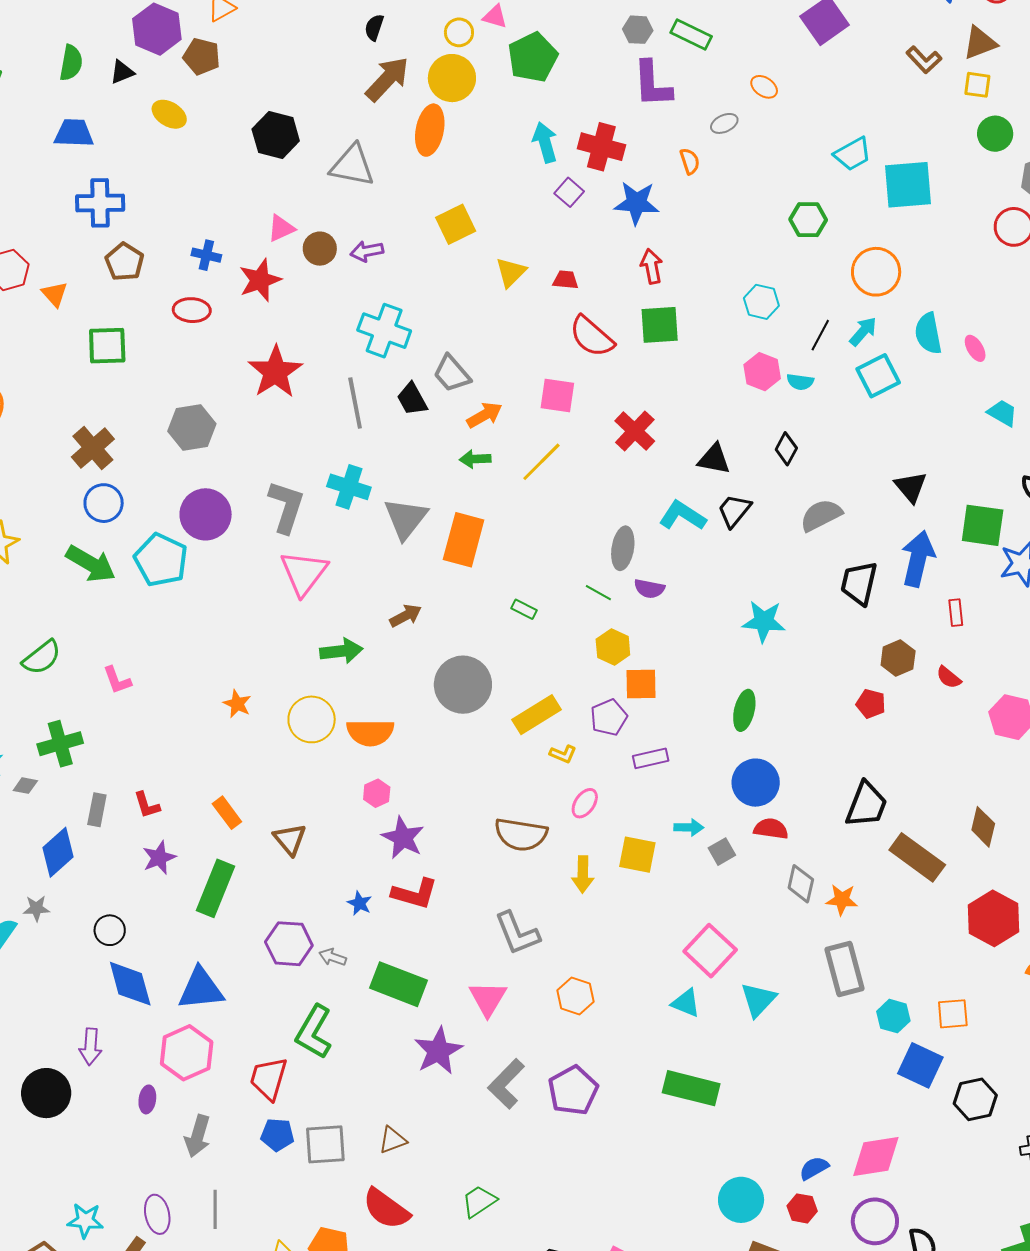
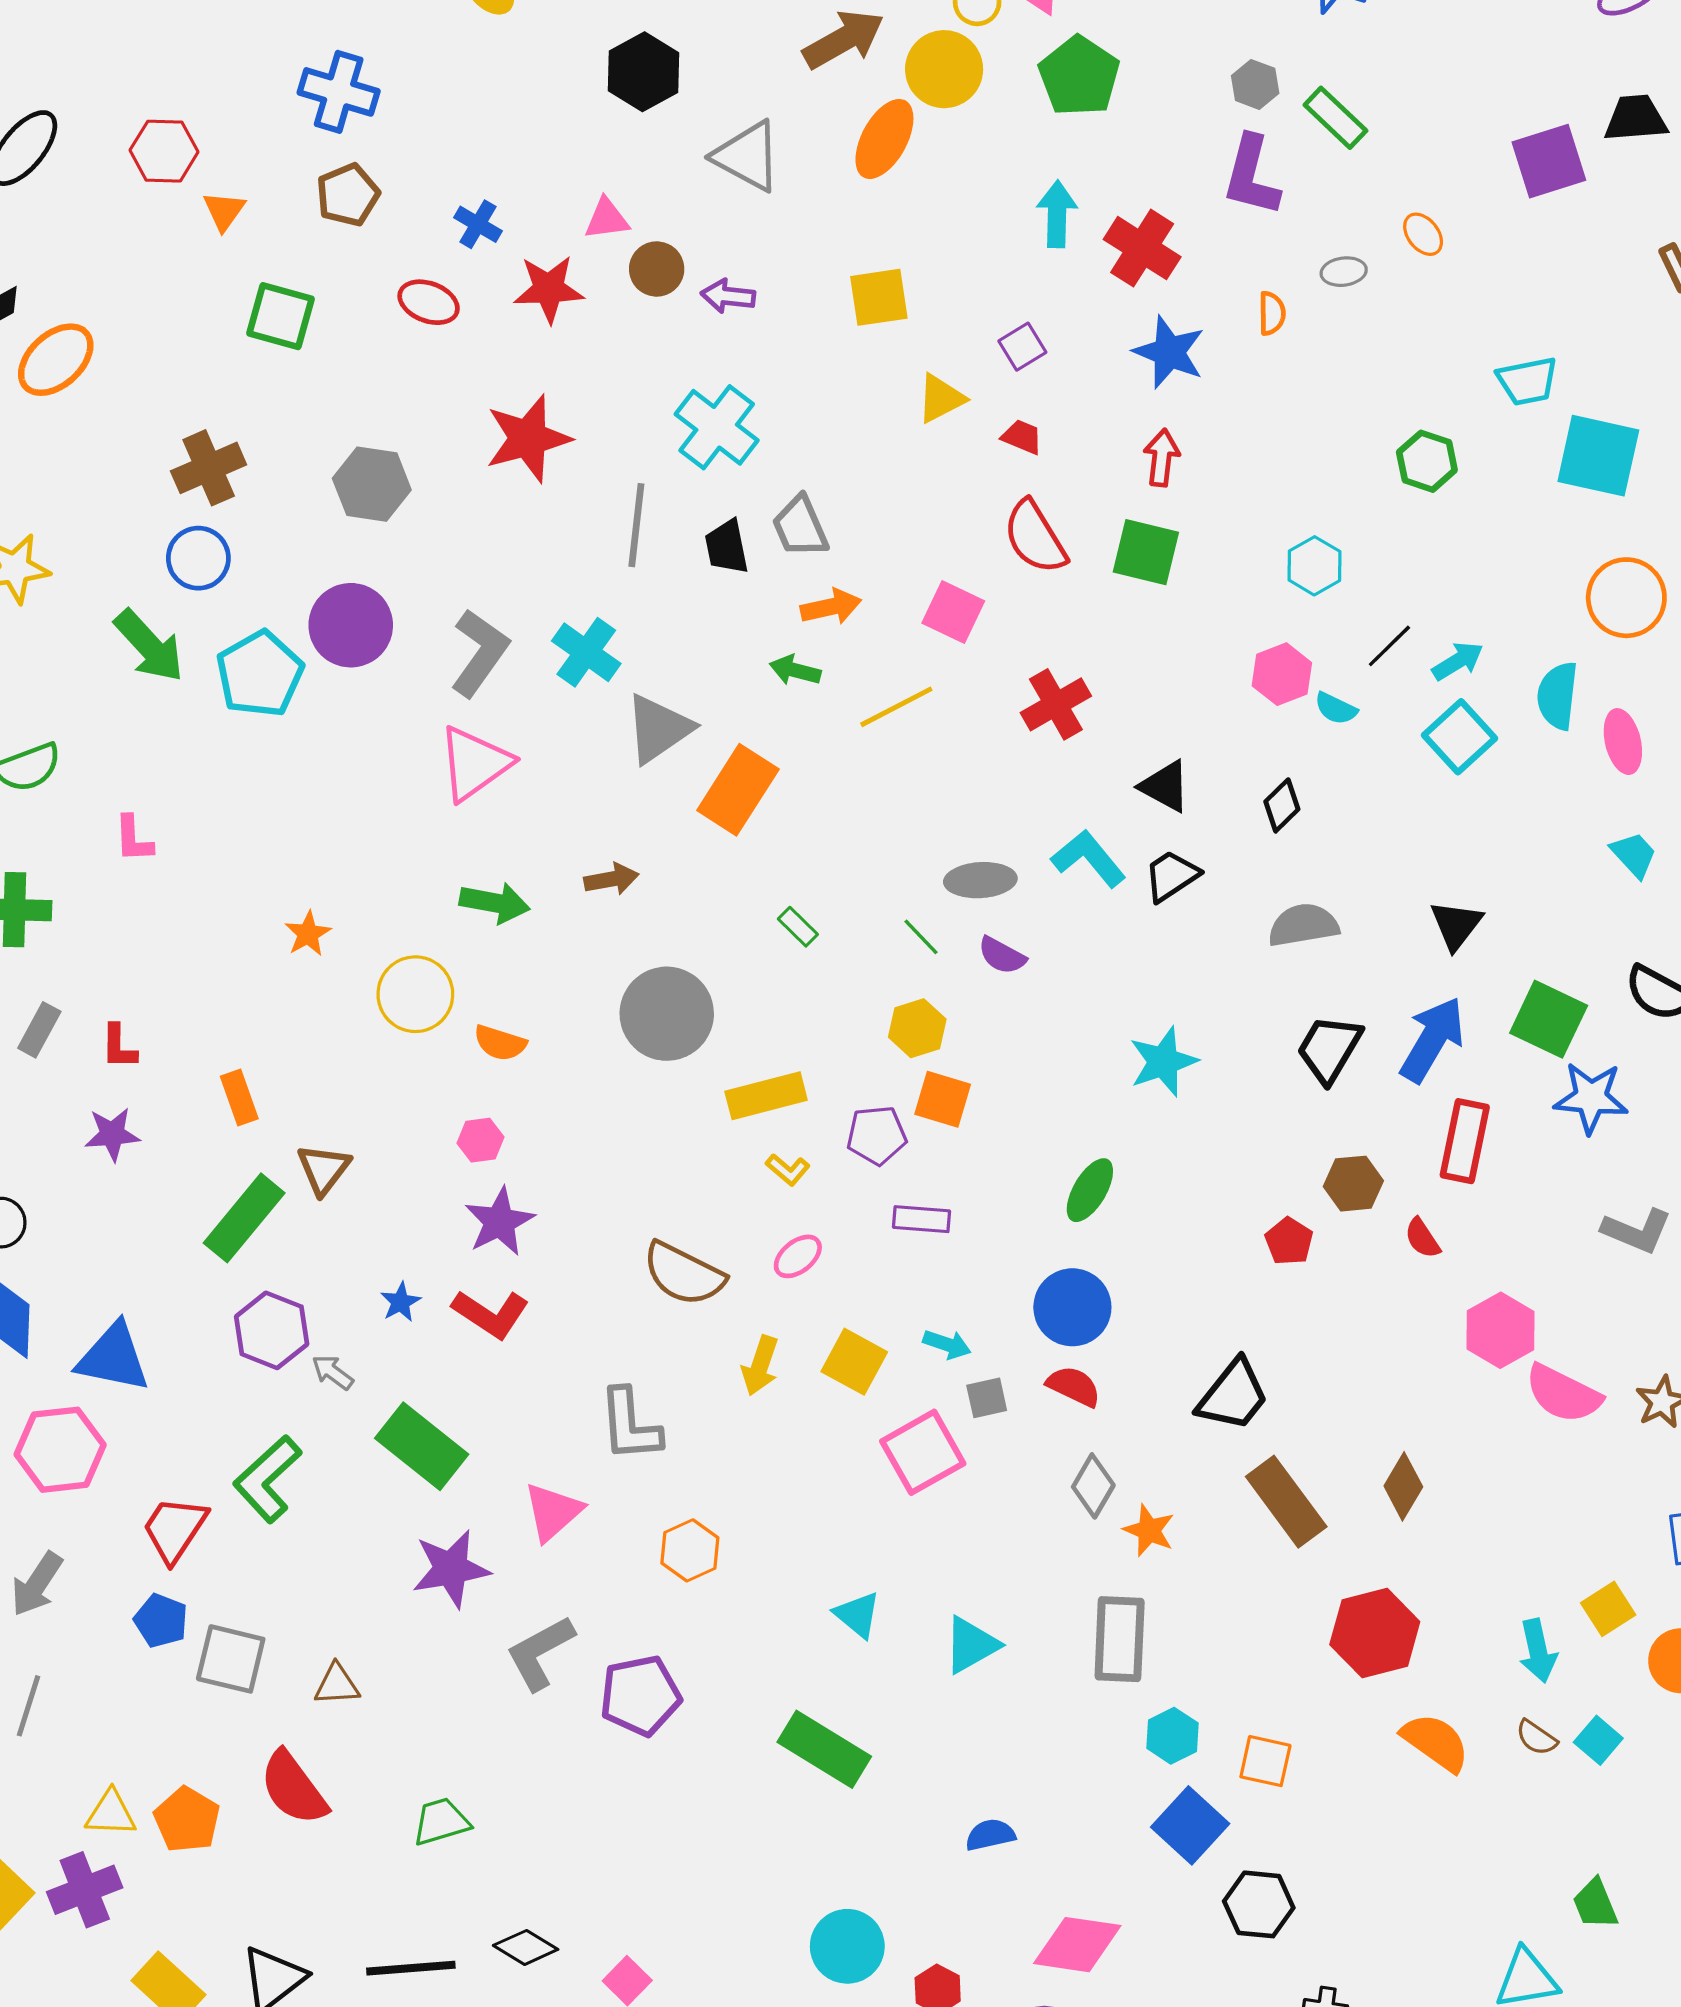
green pentagon: (533, 57) -> (1079, 76), turned -30
purple square: (569, 192) -> (1022, 347), moved
orange circle: (876, 272) -> (1626, 598), moved
pink ellipse: (975, 348) -> (1623, 742), size x1.4
cyan square: (878, 376) -> (1460, 737), turned -33
gray ellipse: (623, 548) -> (980, 880), turned 60
red rectangle: (956, 613) -> (1465, 1141), size x1.8
cyan star: (764, 621) -> (1163, 1062), turned 30
orange semicircle: (370, 733) -> (500, 1043), size x0.7
green rectangle: (215, 888) -> (244, 1218), moved
pink square: (710, 951) -> (923, 1452), moved
blue semicircle: (814, 1168) -> (990, 1835), moved

